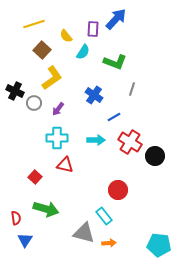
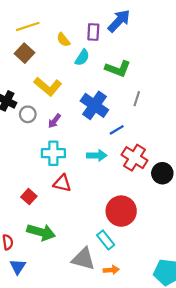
brown square: (42, 50) -> (24, 53), moved
yellow L-shape: (52, 78) -> (48, 86), turned 75
blue cross: (94, 95) -> (94, 105), size x1.4
red circle: (118, 190) -> (121, 211), size x1.4

